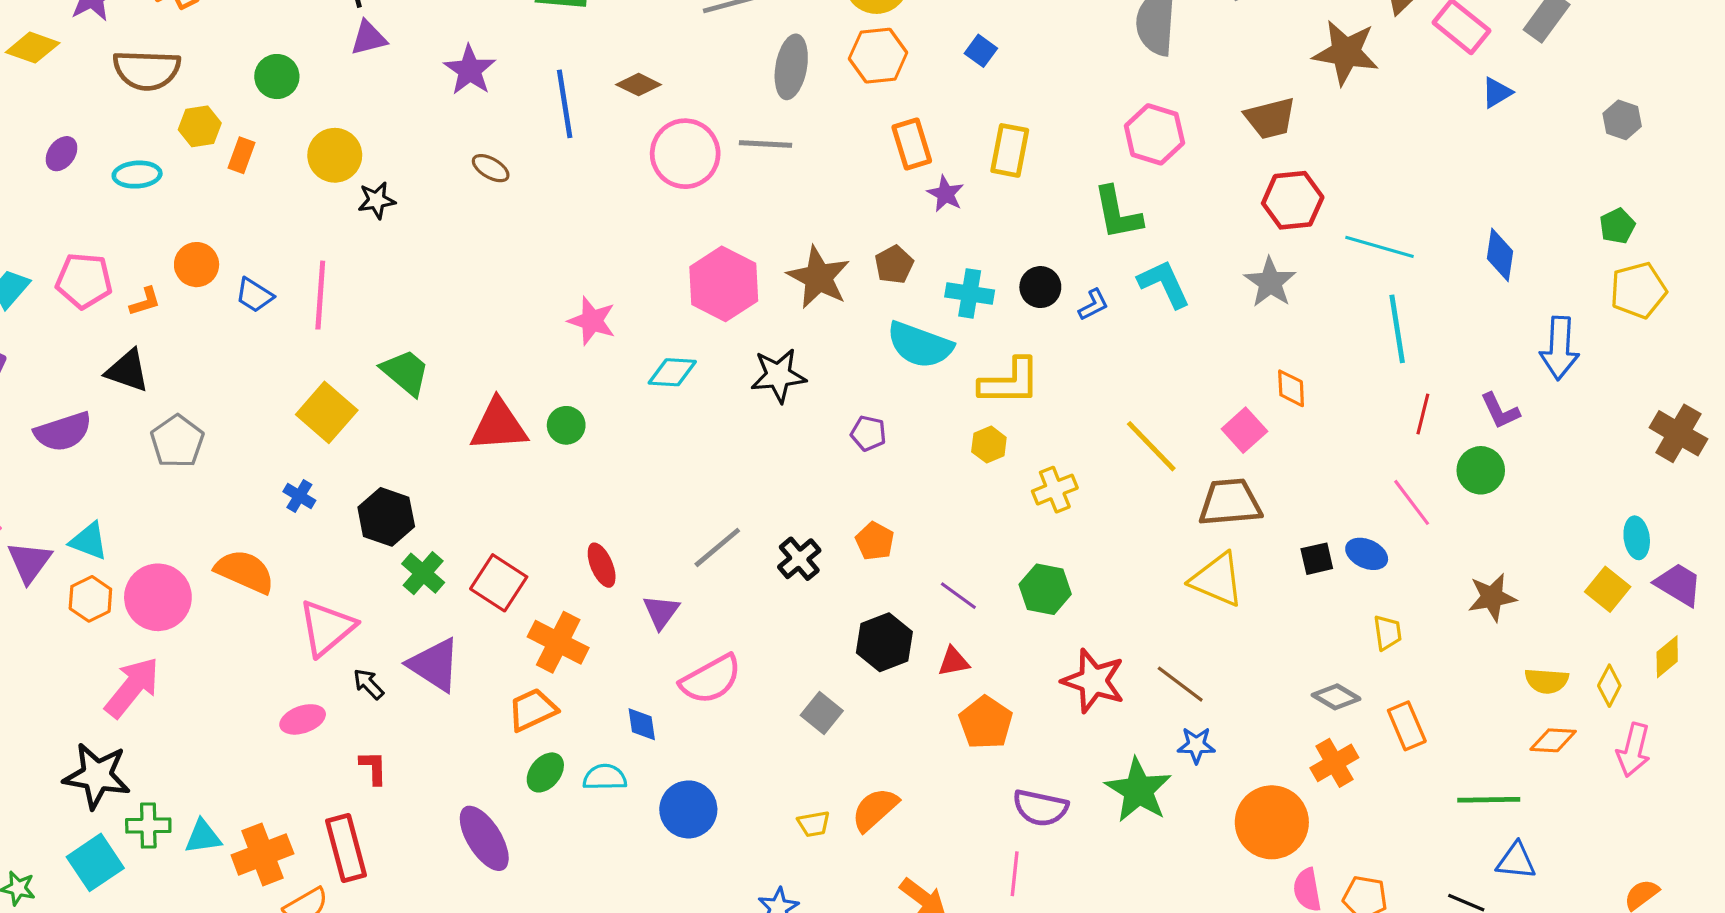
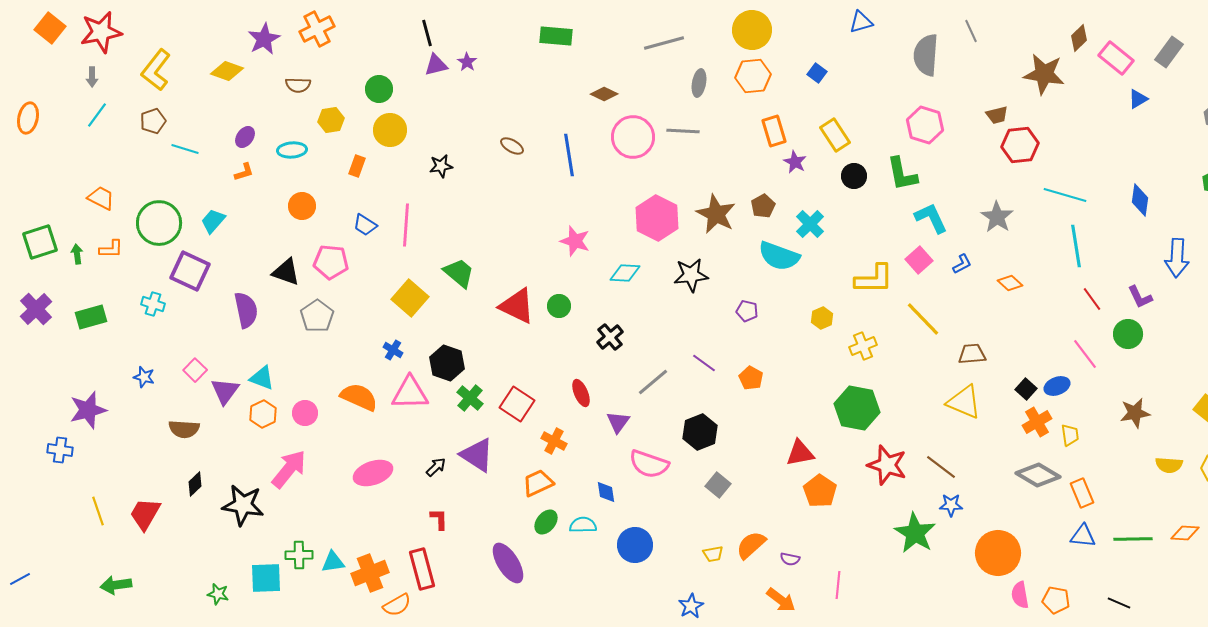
gray ellipse: (791, 67) -> (699, 83), size x0.7
brown semicircle: (147, 70) -> (298, 85), size x0.6
purple star: (470, 70) -> (467, 62), moved, size x0.6
blue line: (565, 104) -> (569, 155), moved
brown trapezoid: (1270, 118) -> (997, 115), size x0.7
yellow rectangle: (1010, 150) -> (835, 135), turned -44
orange rectangle: (242, 155) -> (357, 166), moved
yellow circle: (335, 155) -> (390, 130), moved
red hexagon: (1293, 200) -> (1020, 145), moved
orange circle: (197, 265) -> (302, 206), moved
pink pentagon: (84, 281) -> (331, 262), moved
black circle: (1040, 287) -> (854, 176), moved
cyan cross: (970, 293) -> (810, 224), turned 36
orange L-shape: (145, 302) -> (244, 172), moved
blue L-shape: (1093, 305) -> (962, 264), moved
yellow L-shape: (1010, 382) -> (874, 279), moved
orange diamond: (1291, 388) -> (1010, 283), turned -45
red line: (1423, 414) -> (1092, 299), turned -50
red triangle: (499, 425) -> (517, 306), turned 30
pink square: (1244, 430) -> (919, 260), moved
purple semicircle: (63, 432) -> (246, 310), turned -84
brown trapezoid: (1230, 502) -> (972, 354), size x0.7
blue ellipse: (1367, 554) -> (1057, 386), turned -45
black cross: (799, 559) -> (610, 337), moved
black square: (1317, 559) -> (1026, 389), turned -35
green hexagon: (1045, 589) -> (857, 408), size x1.4
purple line: (958, 596) -> (704, 363), moved
pink circle: (158, 597) -> (305, 413), size x0.6
pink triangle: (327, 628) -> (410, 393), moved, turned 39
orange cross: (558, 642) -> (554, 441), size x0.7
black hexagon: (884, 642) -> (700, 432), moved
red triangle: (954, 662) -> (800, 453), size x1.4
pink semicircle: (711, 679) -> (649, 464), turned 48
black arrow: (368, 684) -> (436, 467), turned 90
gray diamond: (1336, 697) -> (1038, 475), size x1.5
pink ellipse: (303, 719) -> (373, 473), moved, size x1.4
orange diamond: (1553, 740) -> (1185, 533), moved
orange cross: (1334, 763) -> (1037, 422), moved
black star: (97, 776) -> (243, 505), moved
purple semicircle: (1040, 808) -> (790, 559), moved, size x0.6
blue triangle: (1516, 861) -> (1083, 536), moved
cyan square: (95, 862) -> (266, 578), turned 32

